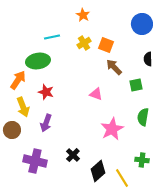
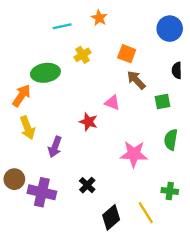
cyan line: (52, 37) -> (62, 26), moved
yellow cross: (84, 43) -> (82, 55), moved
red star: (46, 92) -> (88, 122), moved
pink triangle: (96, 94) -> (112, 103), moved
pink star: (112, 129) -> (134, 154), turned 30
brown circle: (12, 130) -> (14, 179), moved
black diamond: (98, 171) -> (111, 217), moved

